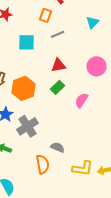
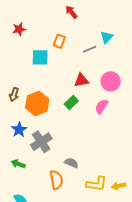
orange rectangle: (46, 15) -> (59, 41), moved
gray line: (58, 34) -> (89, 49), moved
red triangle: (58, 65) -> (81, 80), moved
pink semicircle: (82, 100) -> (102, 107), moved

